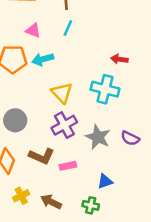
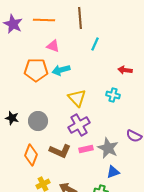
cyan line: (68, 28) -> (95, 44), moved
cyan cross: (105, 89) -> (113, 95), size x0.6
gray star: (98, 137) -> (108, 148), moved
pink rectangle: (68, 166) -> (86, 149), moved

